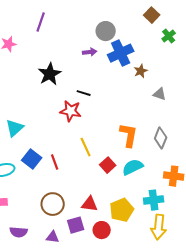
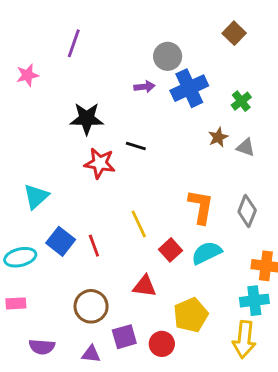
green cross: (169, 36) -> (241, 101), moved
brown star: (141, 71) -> (218, 137), moved
black star: (50, 74) -> (87, 118), turned 30
red star: (71, 111) -> (100, 163), moved
cyan cross: (154, 200) -> (254, 301), moved
red triangle: (90, 204) -> (144, 286), moved

